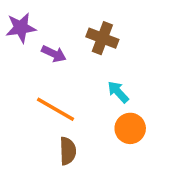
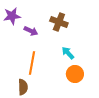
orange line: (56, 109) -> (32, 63), turned 70
brown semicircle: (68, 151) -> (23, 87), moved

